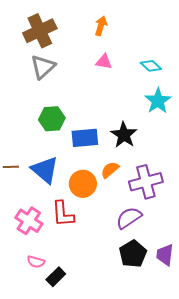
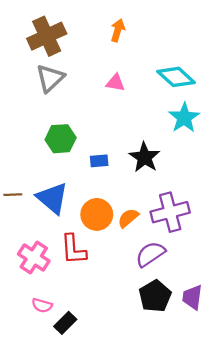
pink triangle: (104, 62) -> (115, 83), moved
cyan diamond: (151, 66) -> (176, 77), size x1.5
blue rectangle: (85, 138) -> (99, 161), size x0.6
orange semicircle: (110, 170) -> (128, 218), moved

